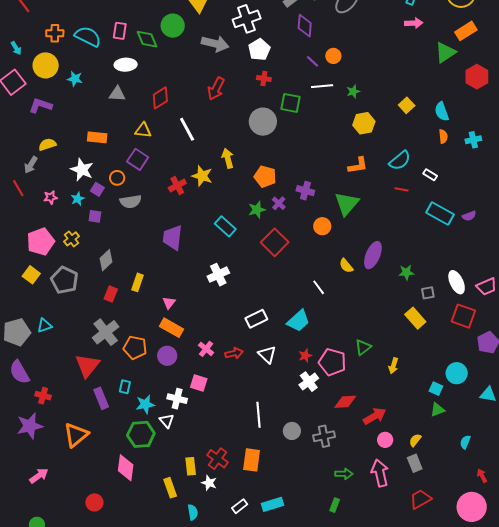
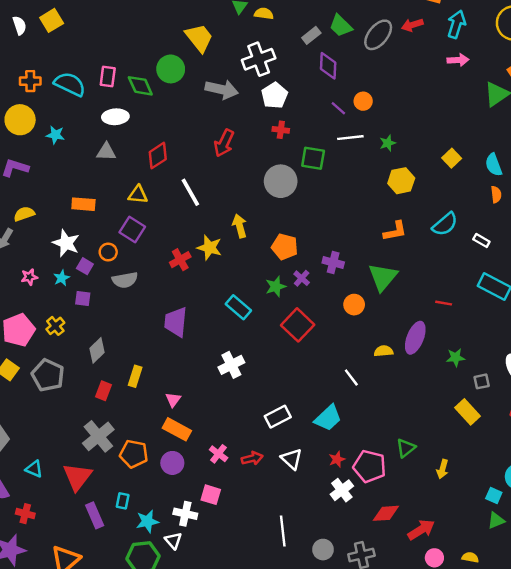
red line: (401, 189) -> (444, 303), moved
yellow semicircle: (346, 266) -> (384, 351), turned 126
cyan triangle: (44, 326) -> (34, 469), moved, turned 42
yellow semicircle: (415, 440) -> (470, 557), turned 64

